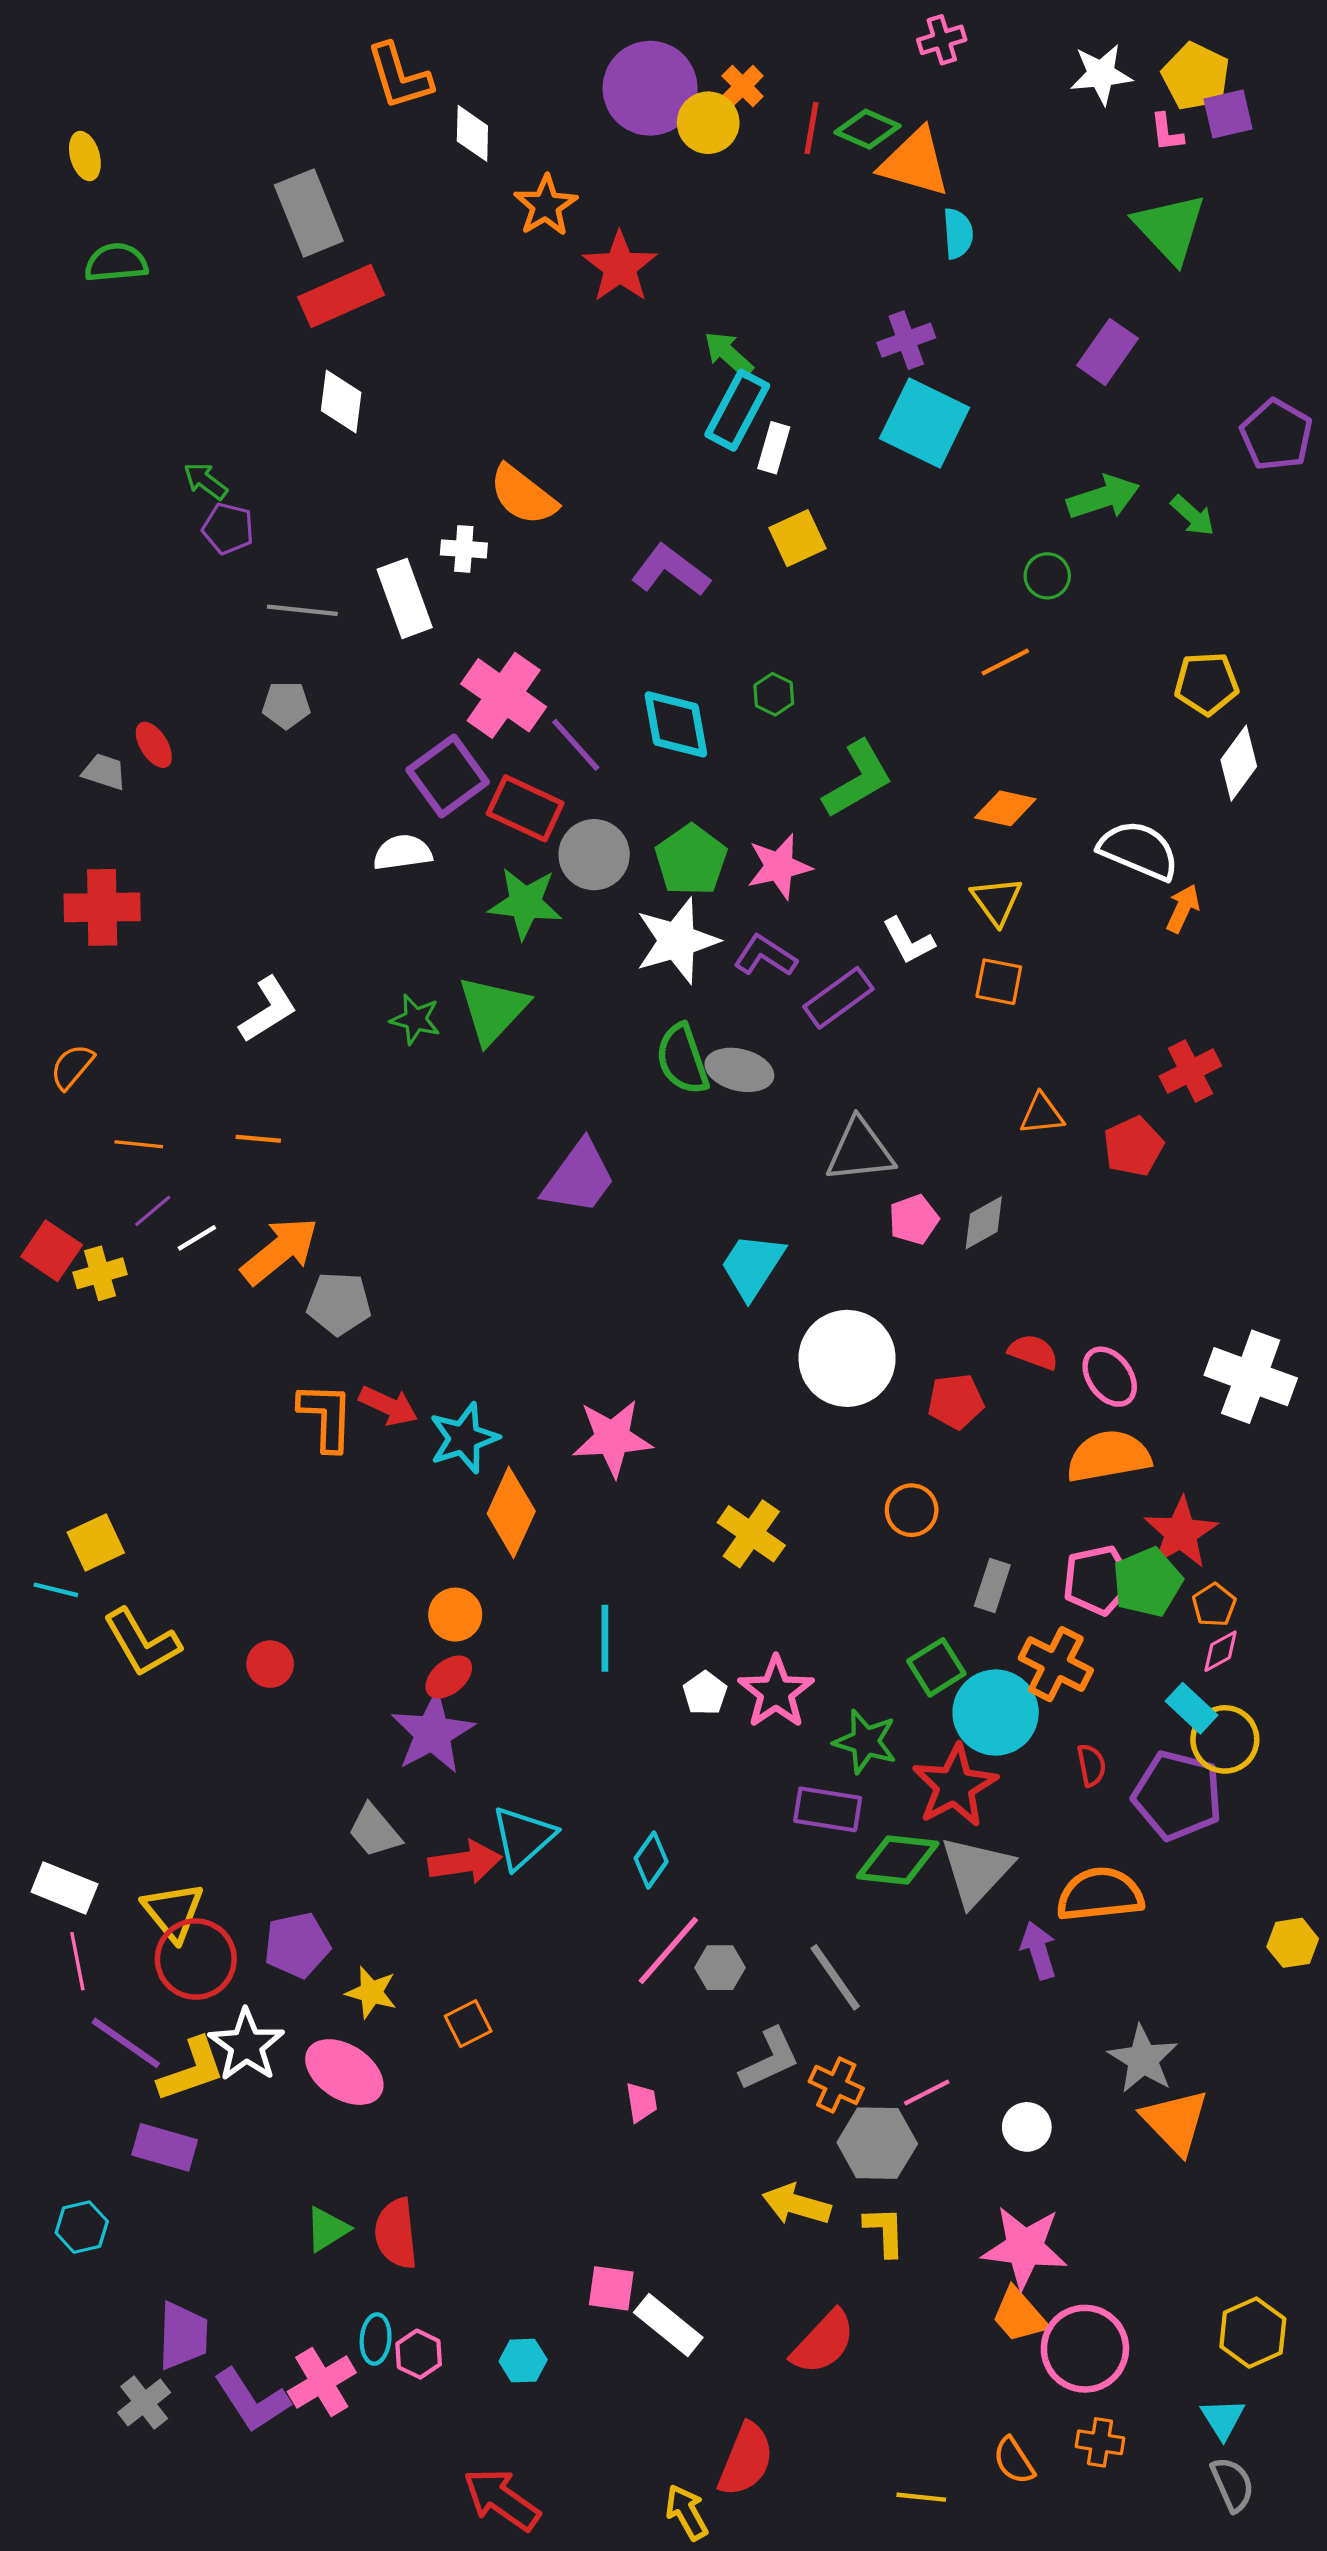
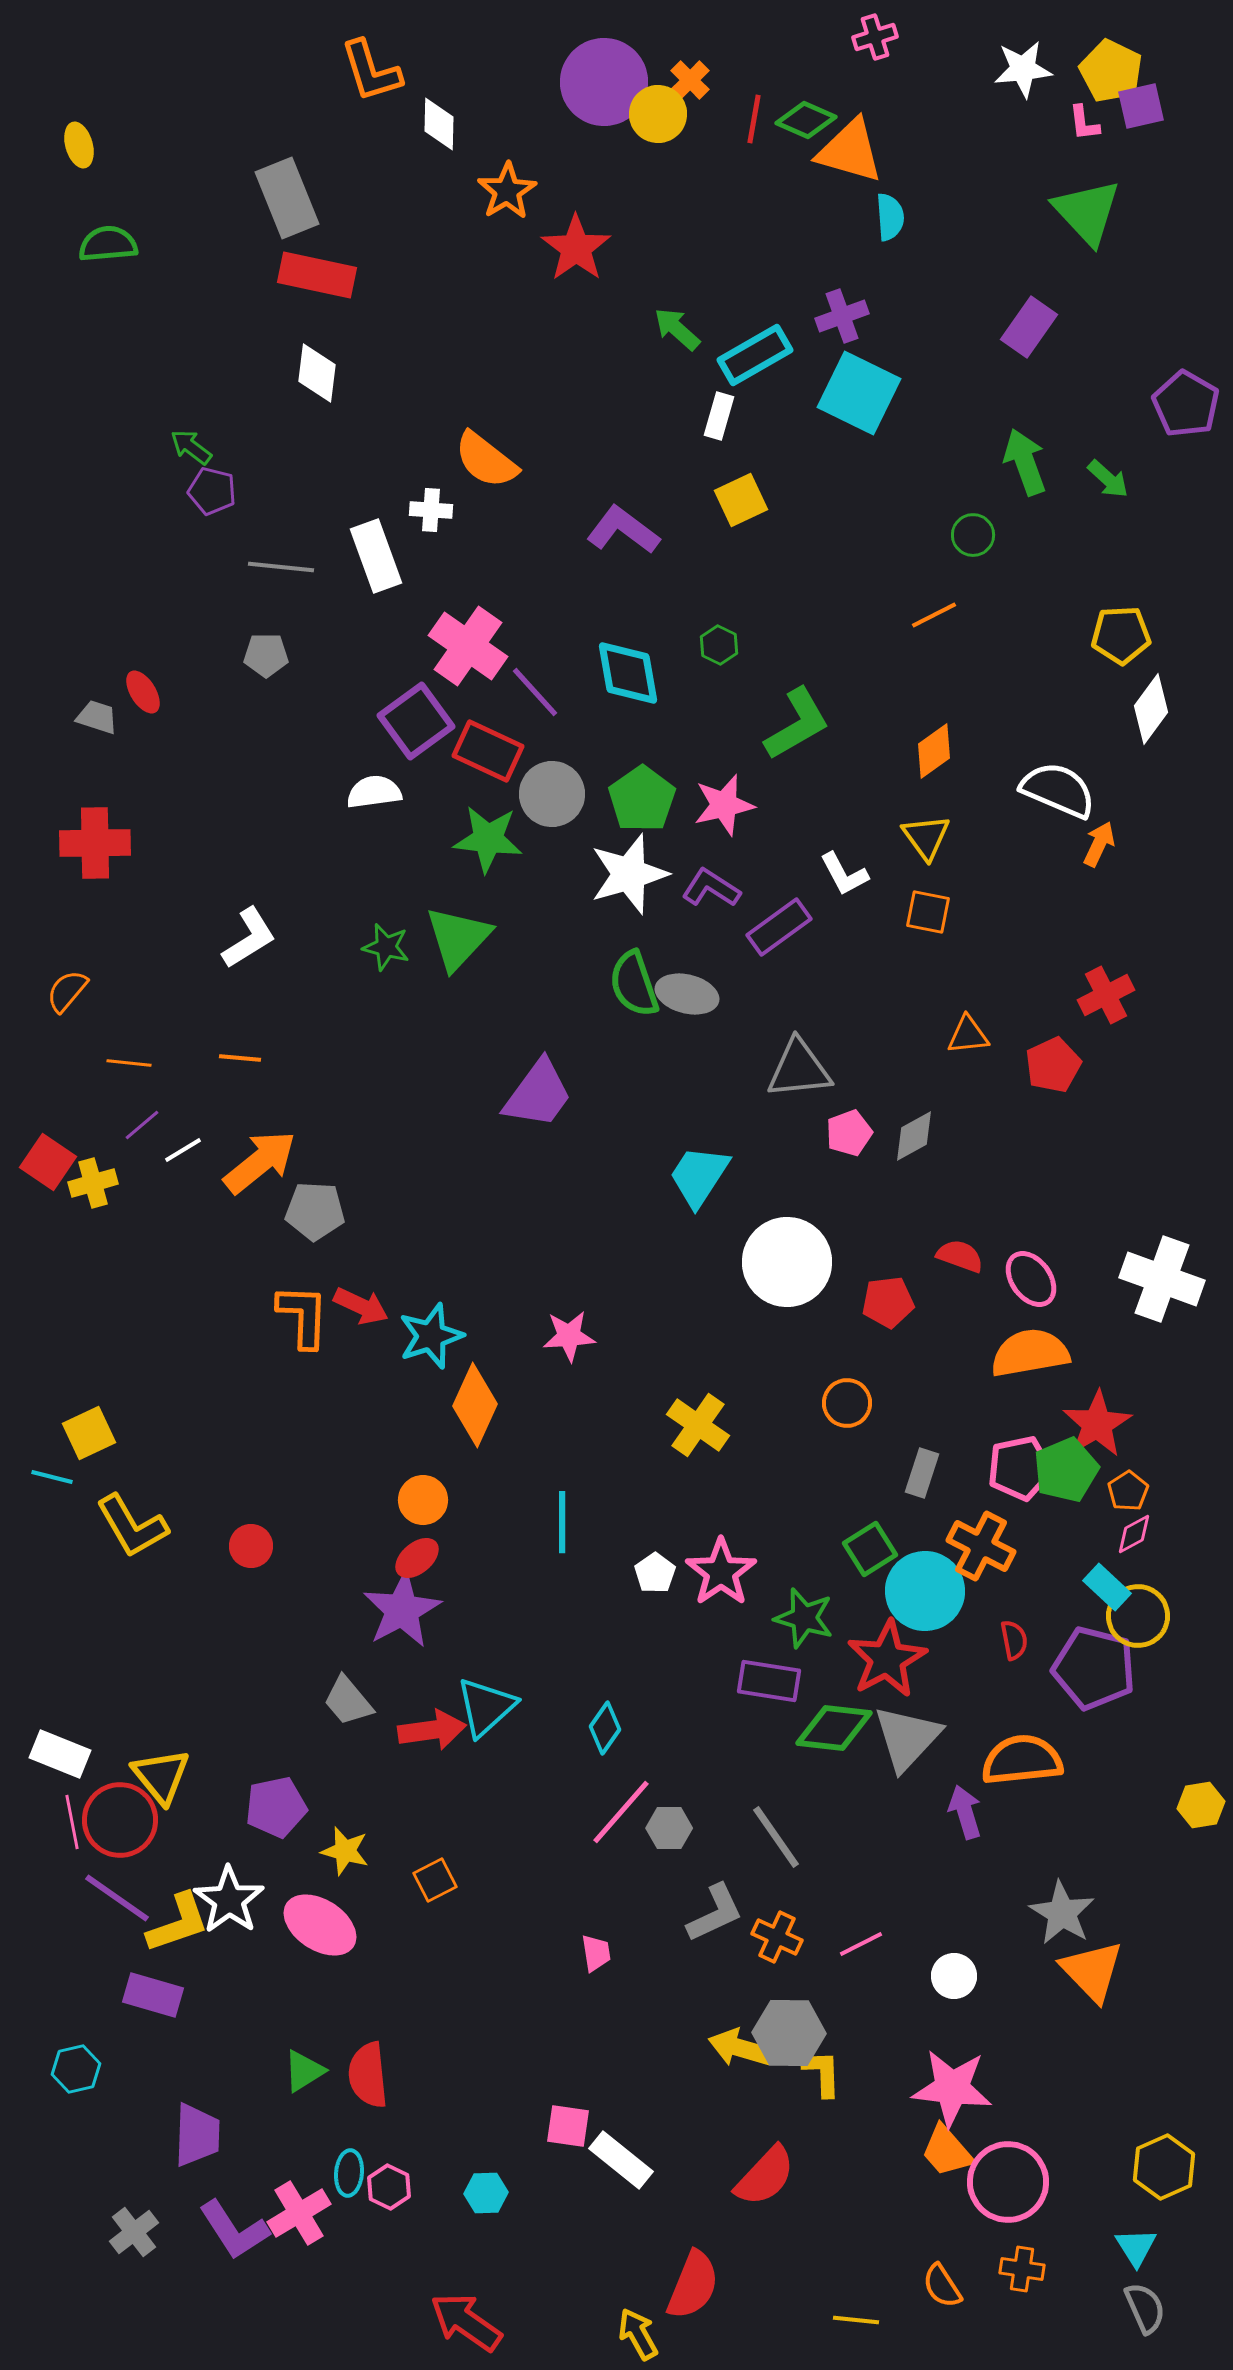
red rectangle: (341, 296) -> (317, 275), turned 36
cyan rectangle: (737, 410) -> (755, 355), moved, turned 32
green arrow: (1103, 497) -> (1025, 462), turned -92
orange diamond: (1005, 808) -> (934, 751), turned -48
pink star: (612, 1438) -> (569, 1336), size x0.7
red circle: (196, 1959) -> (120, 1820), moved
gray hexagon: (877, 2143) -> (789, 2033), moved
purple trapezoid: (183, 2336) -> (197, 2135), moved

